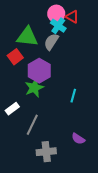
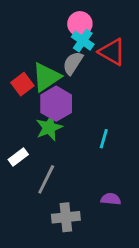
red triangle: (72, 17) -> (112, 52), moved, size x1.5
green triangle: (27, 37) -> (46, 77), moved, turned -40
purple semicircle: (78, 139) -> (111, 199), turned 152

